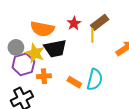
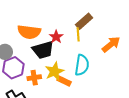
red star: (74, 23) -> (56, 37), moved
yellow star: (35, 53) -> (55, 71), moved, turned 30
cyan semicircle: (95, 80) -> (82, 65), moved

